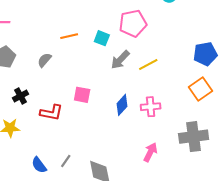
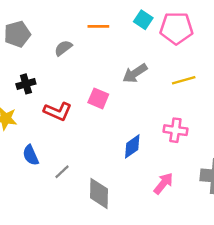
cyan square: (102, 38) -> (143, 20), moved
gray arrow: (120, 60) -> (135, 73), moved
blue diamond: (122, 105) -> (132, 146), moved
blue semicircle: (39, 165) -> (31, 155), moved

